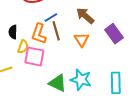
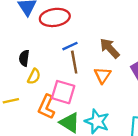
orange L-shape: (39, 34) -> (46, 107), moved
pink square: (34, 56) -> (63, 92), moved

